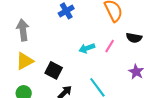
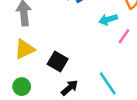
cyan arrow: (87, 48) -> (108, 19), moved

